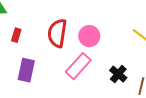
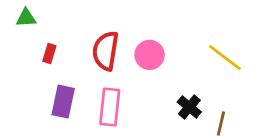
pink rectangle: (78, 66) -> (110, 107), moved, turned -36

